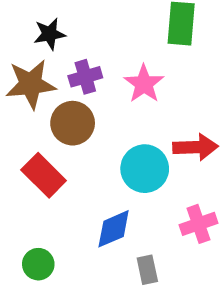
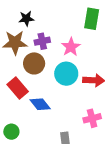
cyan circle: (145, 169) -> (66, 74), moved
blue diamond: (114, 229) -> (40, 104), moved, turned 70

